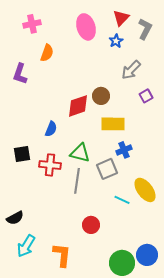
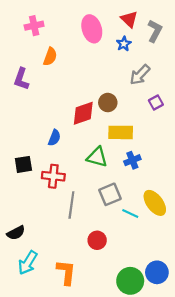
red triangle: (121, 18) -> (129, 19), turned -30
green triangle: (80, 153) -> (97, 157), moved
gray square: (107, 169) -> (110, 194), moved
gray line: (77, 181) -> (71, 205), moved

